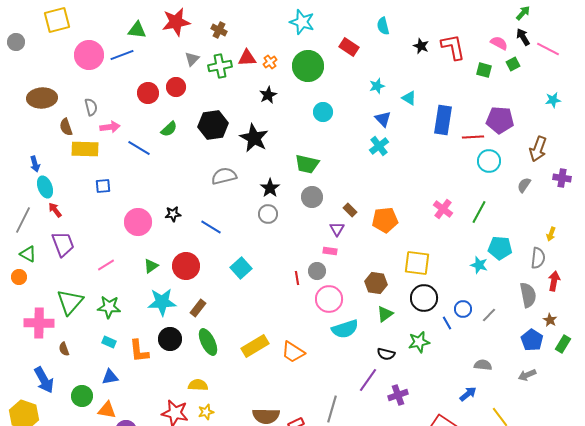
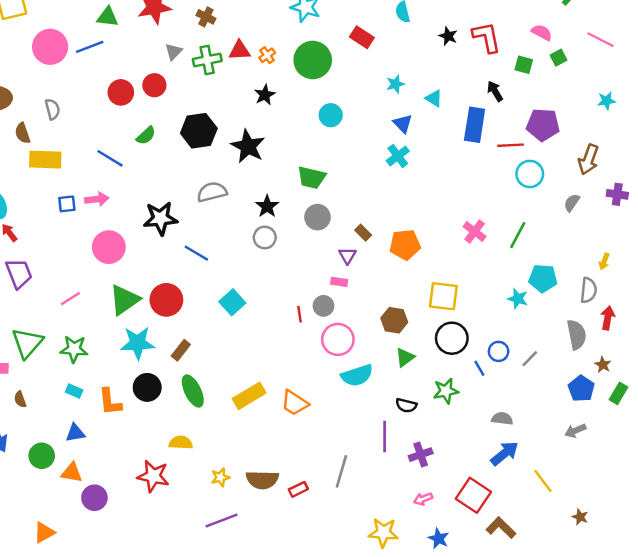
black arrow: (523, 37) -> (495, 91), moved
pink arrow: (110, 127) -> (97, 199), moved
black star: (173, 214) -> (160, 218), moved, size x1.8
green triangle: (151, 266) -> (124, 300), size x1.8
gray semicircle: (483, 365) -> (502, 419), moved
purple line: (368, 380) -> (385, 437), turned -35
blue arrow: (468, 394) -> (505, 453), size x1.4
yellow star: (206, 412) -> (220, 477), moved

